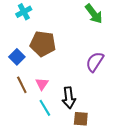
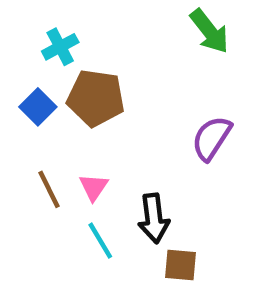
cyan cross: (24, 12) -> (60, 47), moved
blue square: (17, 57) -> (38, 107), moved

